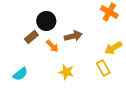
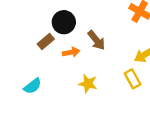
brown arrow: (73, 36) -> (96, 40), turned 66
orange arrow: (52, 46) -> (71, 52), turned -56

